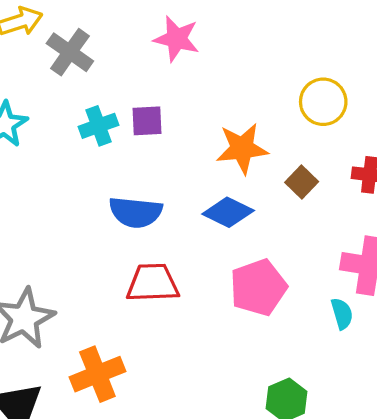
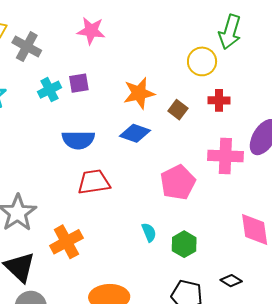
yellow circle: (323, 102) -> (202, 61), moved
pink pentagon: (258, 287) -> (178, 182), moved
cyan semicircle: (342, 314) -> (149, 232), moved

